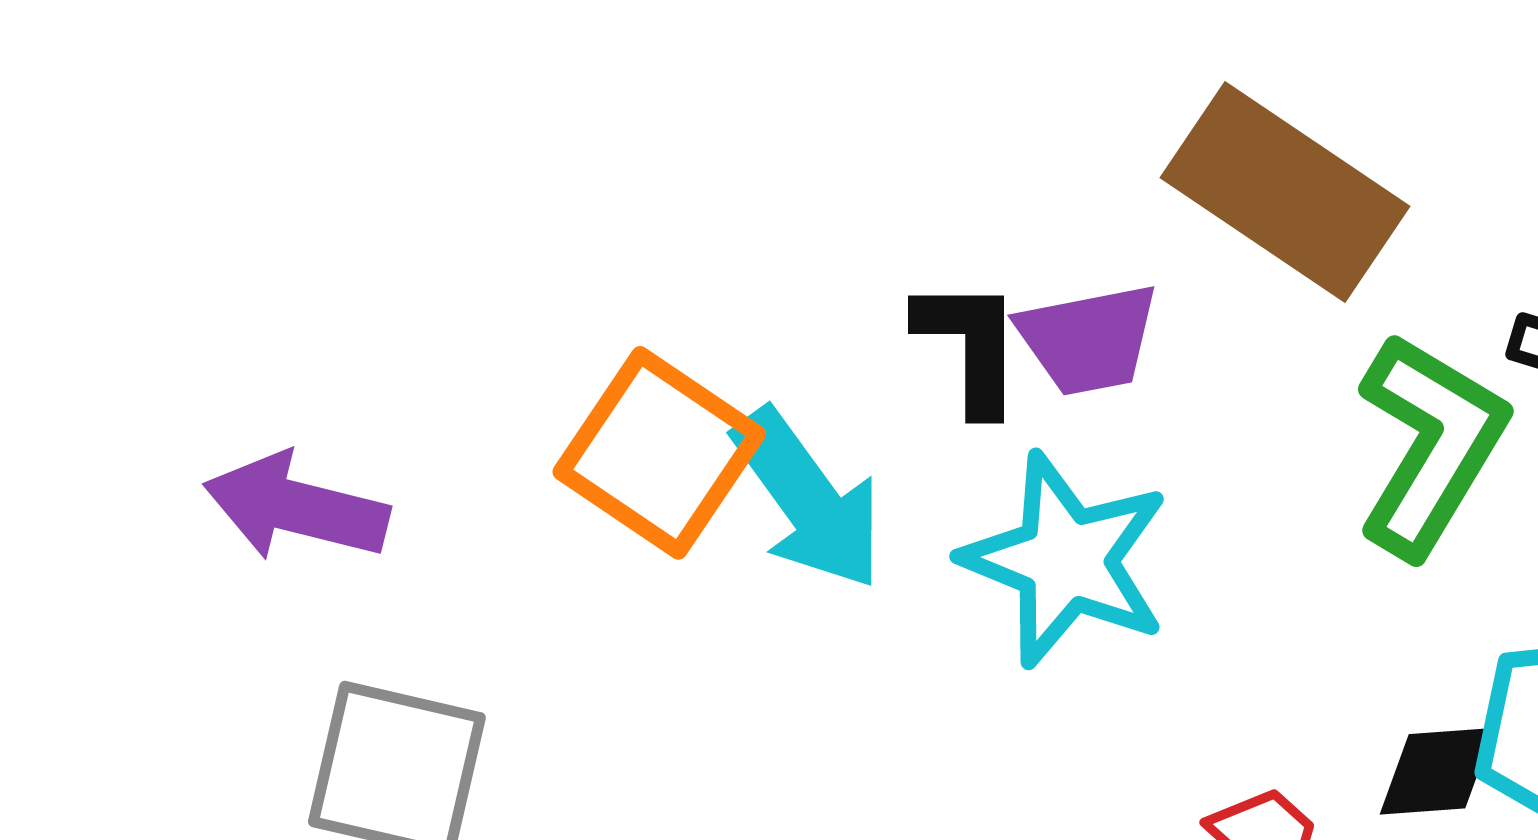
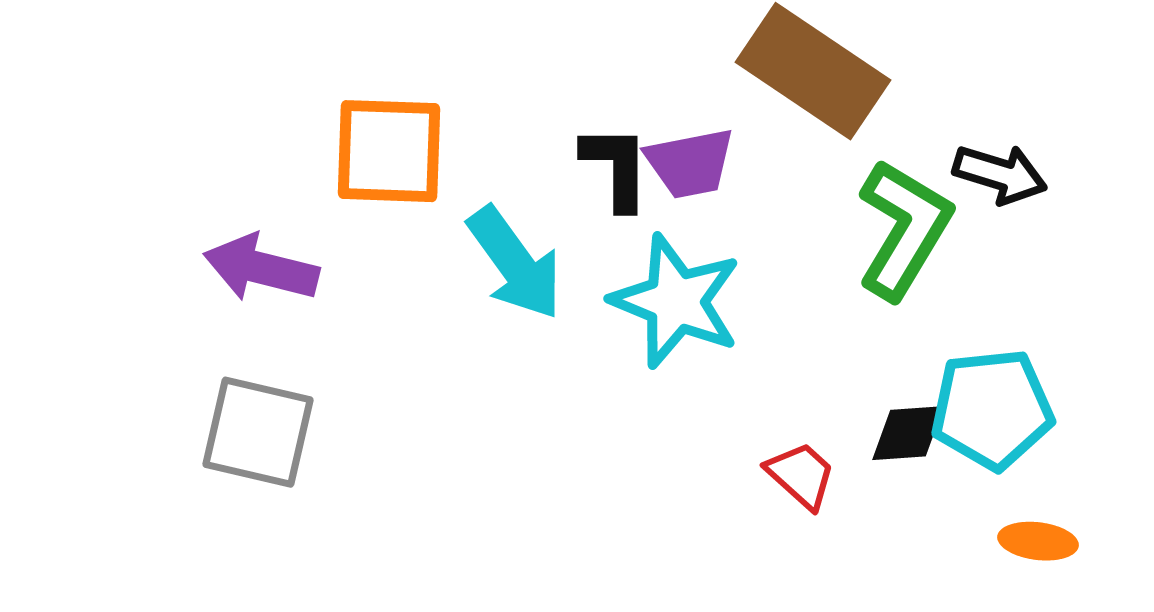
orange square: (659, 453) -> (389, 151), moved, turned -32
purple arrow: (296, 507) -> (261, 268), moved

